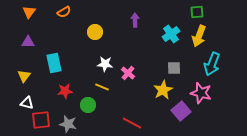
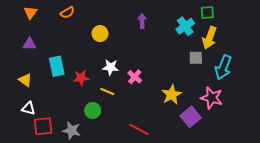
cyan cross: (171, 34) -> (185, 26), moved
gray square: (174, 68) -> (196, 58), moved
yellow triangle: (24, 76) -> (25, 80), turned -32
red star: (65, 91) -> (81, 78), moved

